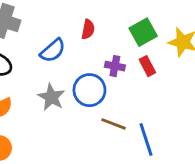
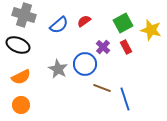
red semicircle: (88, 29) -> (84, 21), turned -136
blue semicircle: (53, 51) -> (59, 25), moved
purple cross: (115, 66) -> (103, 47), turned 32

